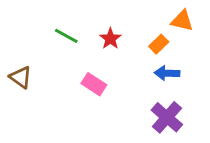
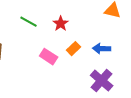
orange rectangle: (159, 44) -> (74, 49), moved

